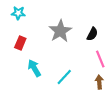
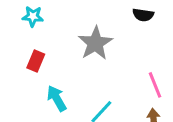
black semicircle: (92, 34) -> (143, 15), moved, turned 72

